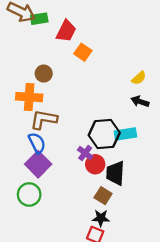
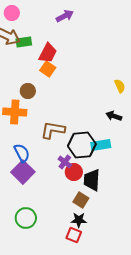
orange square: (83, 52) -> (48, 69), moved
yellow semicircle: (139, 78) -> (120, 86), moved, turned -72
brown L-shape: (44, 119) -> (53, 130), moved
green circle: (29, 194) -> (26, 218), moved

